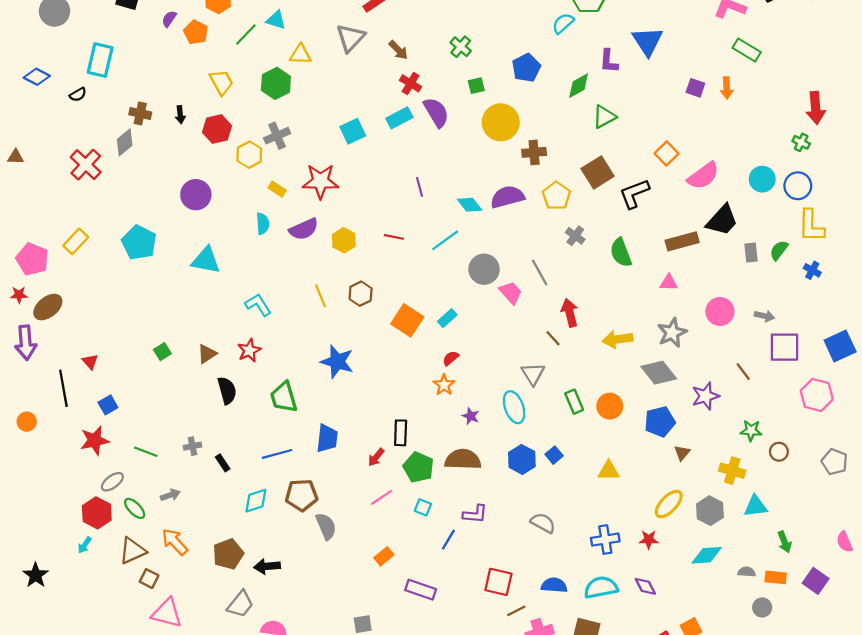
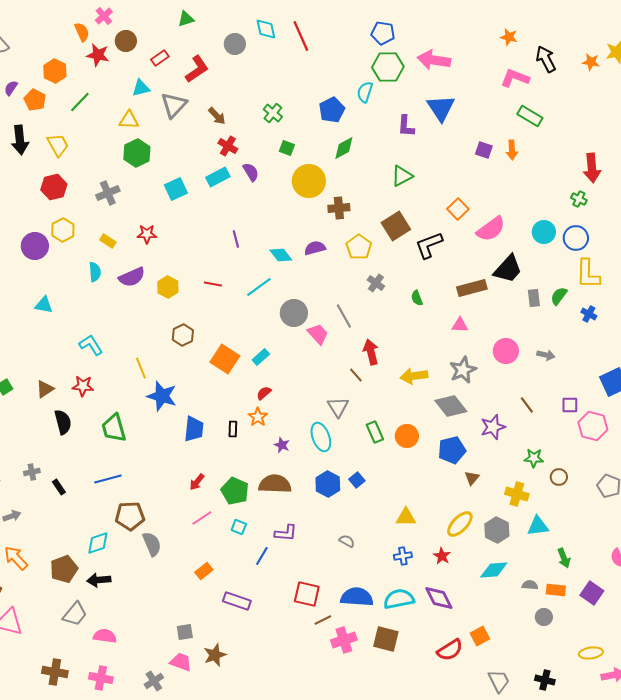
cyan triangle: (276, 20) -> (141, 88), moved, turned -30
cyan semicircle: (563, 23) -> (365, 92), turned -30
blue pentagon: (526, 68) -> (332, 110), moved
green hexagon: (276, 83) -> (137, 153), moved
green square: (476, 86) -> (287, 148), turned 35
green diamond: (579, 86) -> (344, 148), moved
purple semicircle: (436, 112) -> (251, 172), size x0.7
black arrow: (180, 115) -> (20, 140), moved, size x1.8
yellow hexagon: (249, 155) -> (63, 230), moved
red star: (320, 181) -> (147, 234), size x0.6
purple semicircle: (507, 197) -> (315, 248), size x0.7
green semicircle: (621, 253) -> (417, 298), size x0.6
cyan triangle: (206, 260) -> (44, 305), size x0.7
yellow line: (320, 296) -> (141, 368), moved
purple square: (784, 347) -> (570, 405), moved, size x0.6
red star: (249, 350) -> (83, 386), turned 30
black rectangle: (401, 433) -> (233, 429), moved, size x0.7
blue trapezoid: (327, 438) -> (194, 429), moved
yellow triangle: (609, 471) -> (406, 517), moved
cyan diamond: (256, 501) -> (98, 543), moved
gray semicircle: (543, 523) -> (347, 541), size x0.7
blue cross: (605, 540) -> (403, 556), size x0.7
red star: (649, 540) -> (442, 556), turned 30
blue semicircle: (554, 585) -> (357, 597), size x1.4
purple diamond: (645, 586) -> (439, 598), size x1.4

